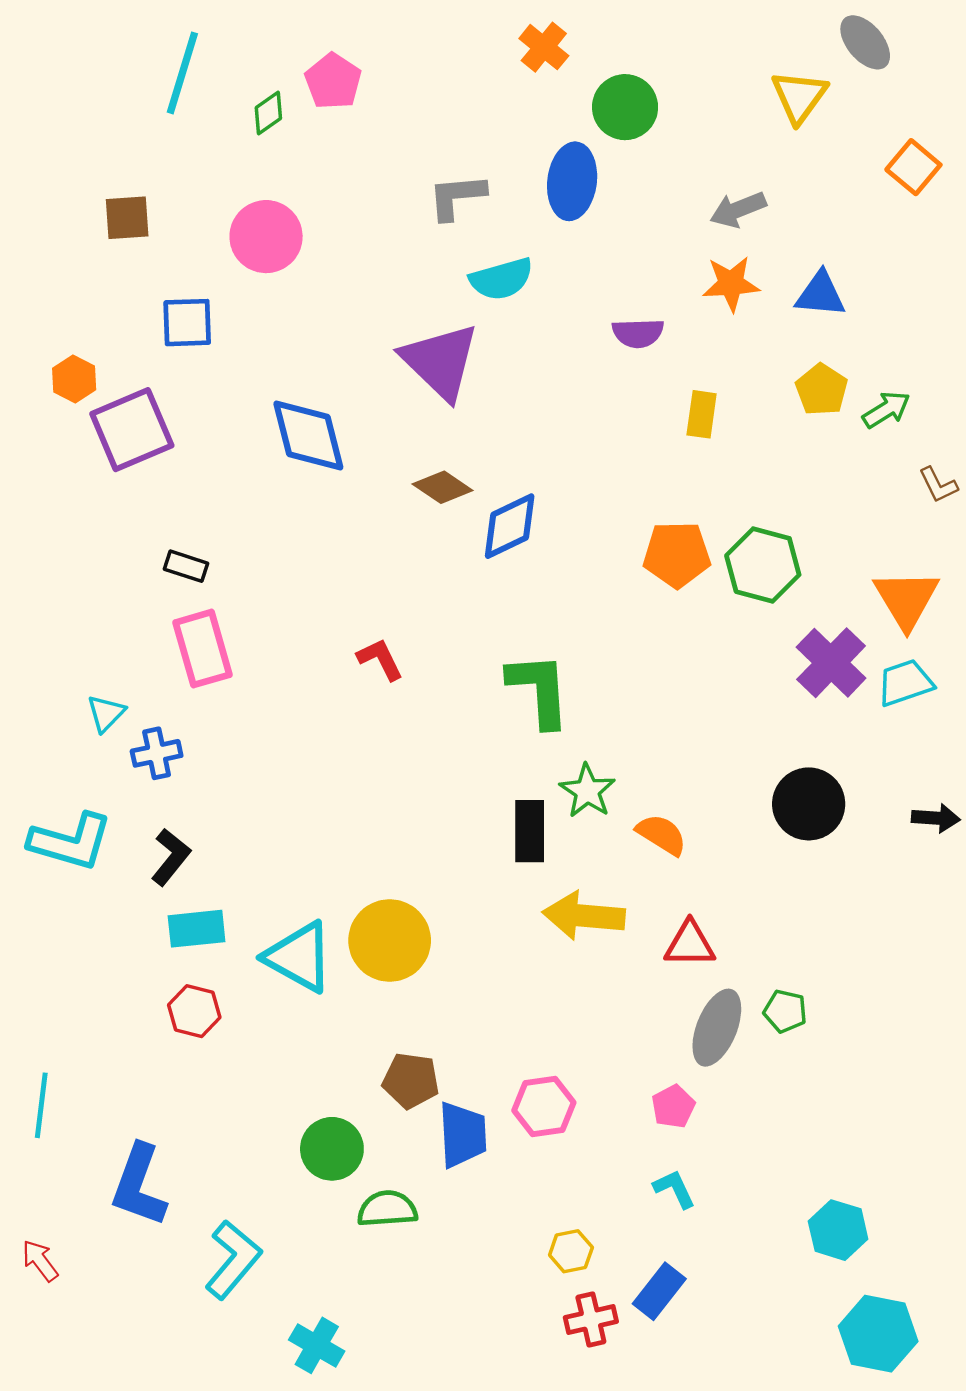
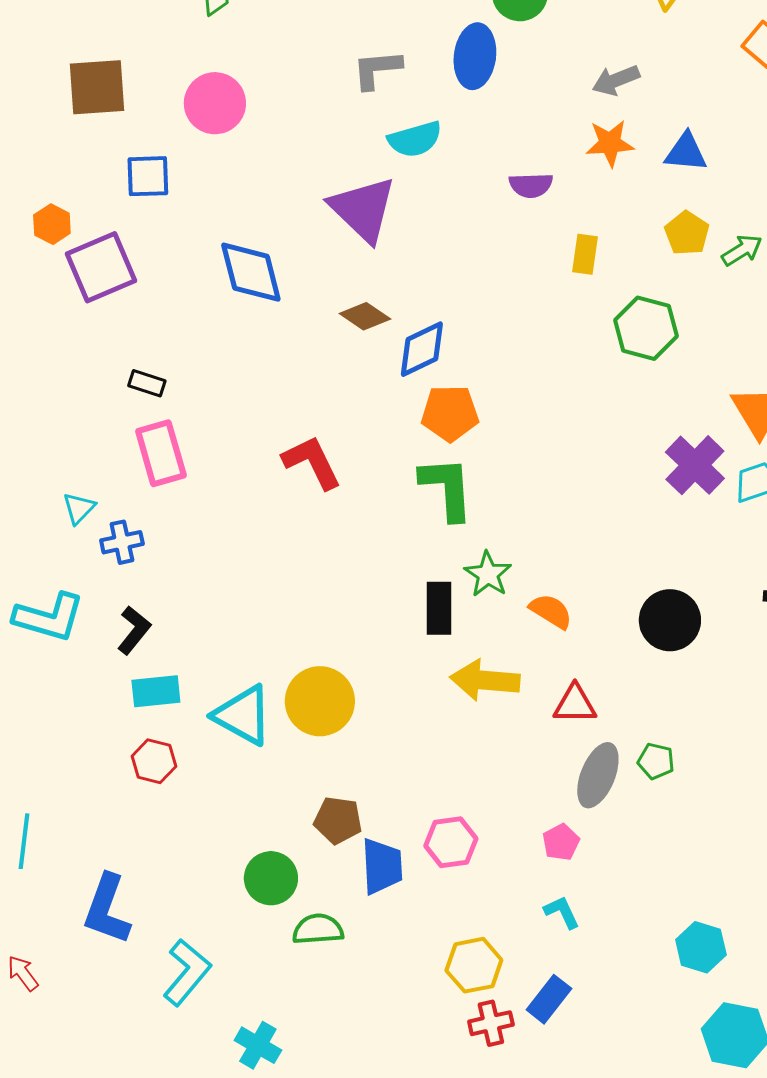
brown square: (127, 218) -> (97, 87), size x1.5
orange pentagon: (677, 554) -> (450, 413), moved
green hexagon: (763, 565) -> (646, 328), moved
red L-shape: (380, 659) -> (312, 462), size x1.5
black circle: (809, 804) -> (670, 620), moved
yellow hexagon: (571, 1251) -> (474, 965), size x1.5

